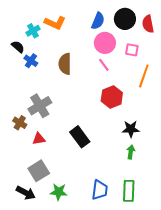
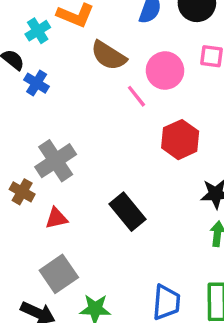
pink circle: (105, 43) -> (165, 71), moved
brown semicircle: (65, 64) -> (109, 56), moved, turned -55
pink line: (104, 65) -> (136, 96), moved

